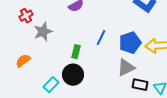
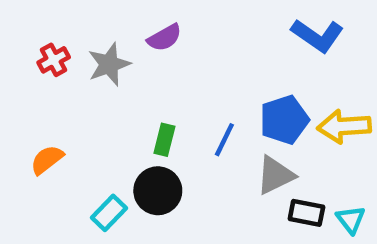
gray star: (43, 32) -> (109, 64), moved
blue line: (101, 38) -> (224, 140), moved

